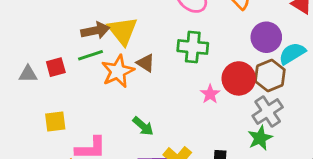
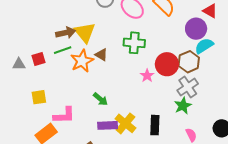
purple circle: (266, 37) -> (196, 29), moved

